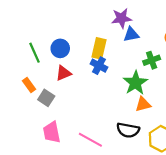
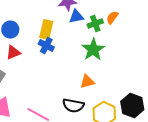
green cross: (152, 60) -> (95, 24), moved
green star: (135, 83) -> (93, 50), moved

